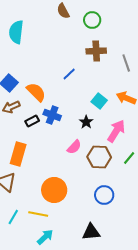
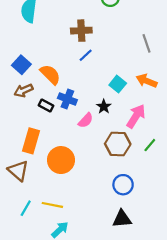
brown cross: (96, 51) -> (81, 31), moved
black rectangle: (32, 121) -> (46, 105), turned 56
pink semicircle: (74, 147) -> (86, 120), moved
orange circle: (54, 190) -> (61, 160), moved
black triangle: (91, 232) -> (122, 219), moved

